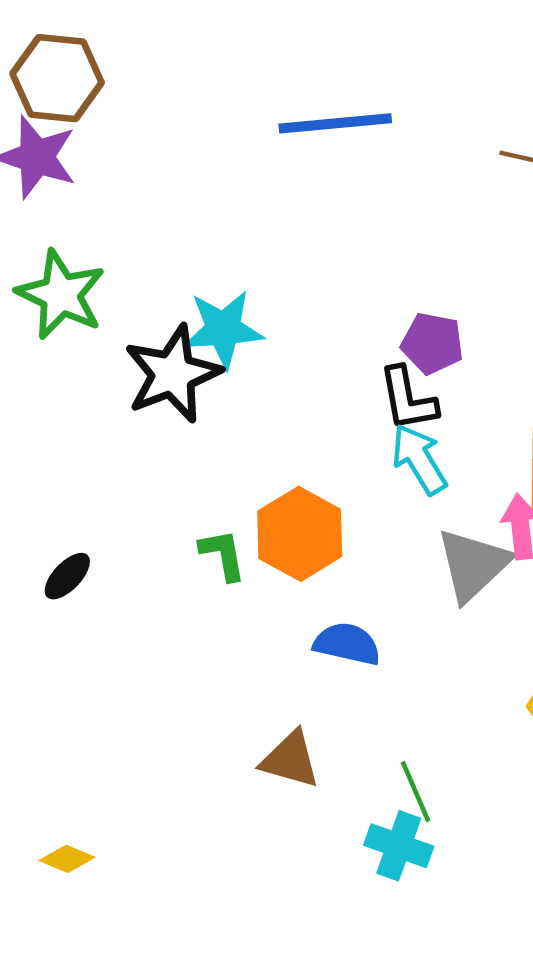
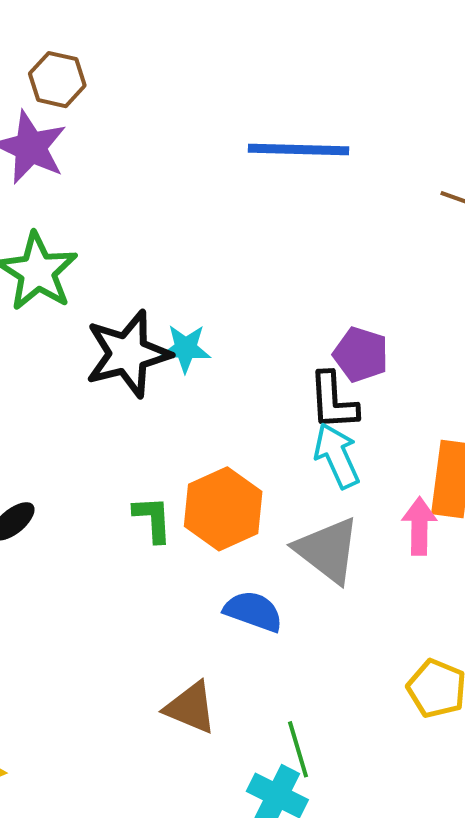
brown hexagon: (57, 78) -> (57, 80), size x0.7
cyan star: (223, 329) -> (186, 348), moved, size x0.7
gray triangle: (473, 565) -> (328, 550), moved, turned -46

